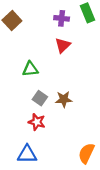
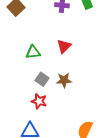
red triangle: (63, 45) -> (64, 46), moved

